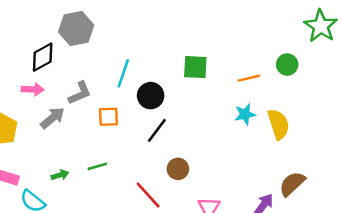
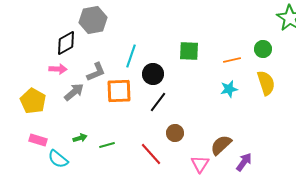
orange square: (108, 117) -> (119, 91), size x1.5
yellow semicircle: (278, 124) -> (266, 83), moved
green line: (97, 166) -> (107, 145), moved
brown semicircle: (292, 184) -> (221, 145), moved

